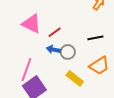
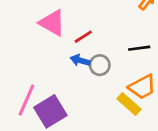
pink line: (26, 70) -> (26, 100), moved
yellow rectangle: (75, 78) -> (129, 104), moved

